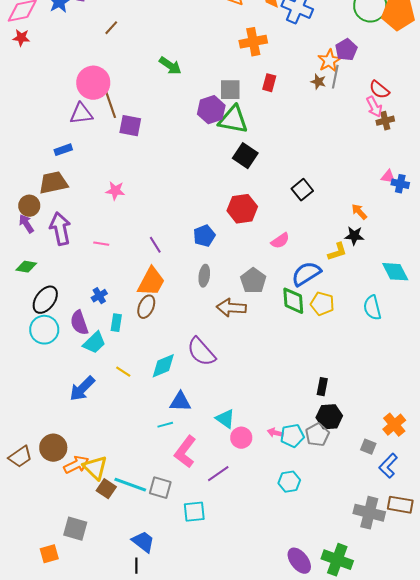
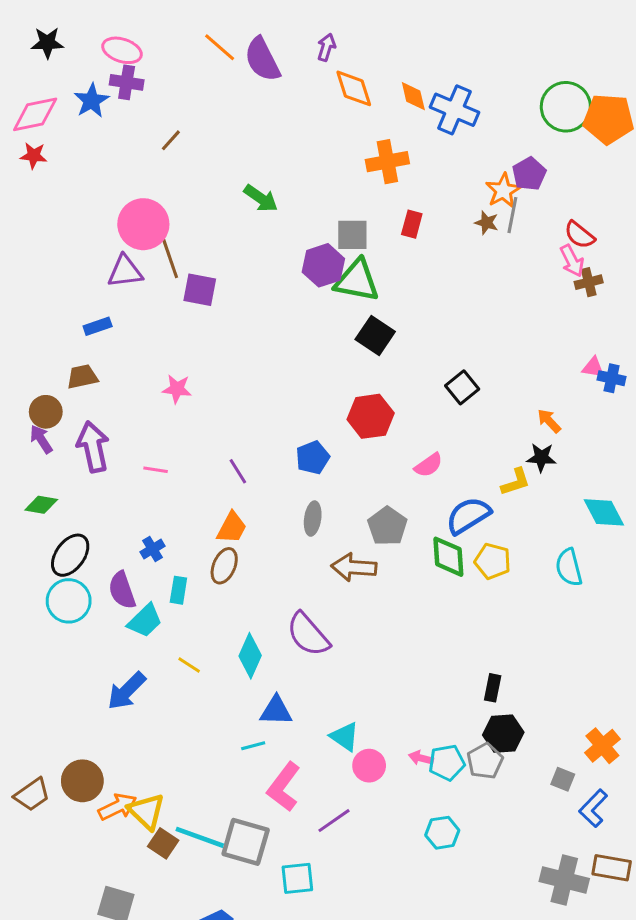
brown trapezoid: (53, 183) -> (82, 377), size x0.7
orange trapezoid: (151, 282) -> (232, 528), size x0.7
cyan diamond: (163, 366) -> (250, 656), turned -44
gray square: (160, 488) -> (246, 842), size x1.4

